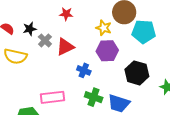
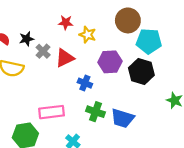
yellow star: (104, 28) -> (88, 35), moved
black hexagon: (137, 73) -> (141, 72), moved

